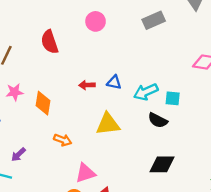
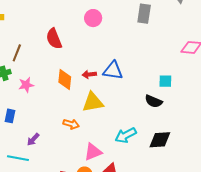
gray rectangle: (154, 20) -> (144, 14), turned -54
blue triangle: (114, 82) -> (113, 71), size x1.5
cyan arrow: (146, 92) -> (126, 135), moved
orange diamond: (43, 103) -> (65, 79), moved
yellow triangle: (108, 124) -> (93, 102), moved

